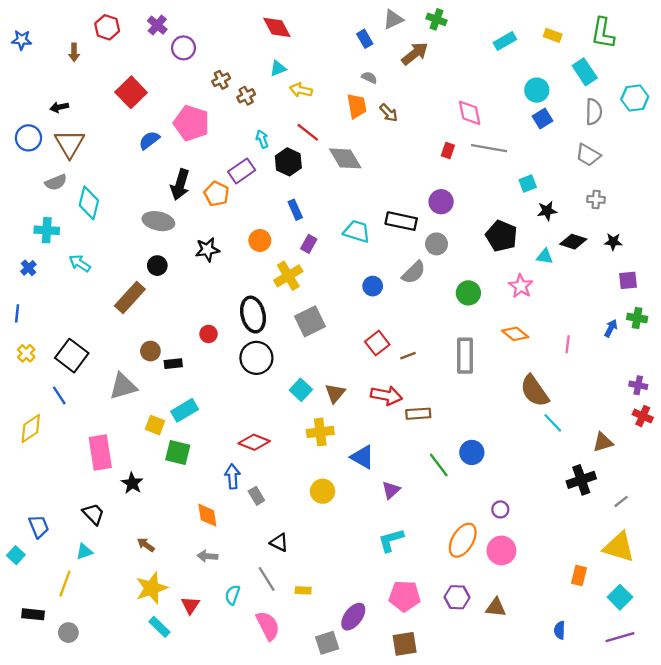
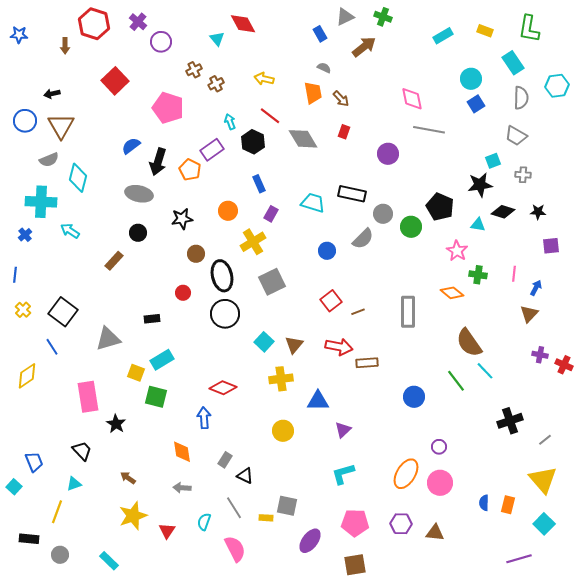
red hexagon: (107, 27) -> (94, 24), size x1.4
cyan triangle: (278, 68) -> (217, 39), moved, turned -49
blue semicircle: (149, 140) -> (131, 146), moved
red rectangle: (448, 150) -> (344, 132), moved
cyan square: (528, 183) -> (493, 161), moved
purple circle: (441, 202) -> (388, 154), moved
black star: (547, 211) -> (480, 185), size x1.4
cyan cross: (47, 230) -> (41, 202), size x1.4
green circle: (468, 293) -> (411, 227), moved
brown rectangle: (130, 297) -> (114, 261), size x0.7
green cross: (637, 318) -> (478, 275), moved
pink line: (568, 344) -> (514, 274), moved
brown circle: (150, 351) -> (196, 254), moved
purple cross: (638, 385) -> (540, 355), moved
brown triangle: (603, 442) -> (529, 314), moved, turned -30
blue triangle: (362, 457) -> (318, 401), turned -30
green line: (439, 465) -> (456, 381), moved
gray rectangle: (256, 496) -> (225, 460), moved, turned 63
yellow triangle: (619, 547) -> (543, 480), turned 32
cyan rectangle: (160, 627) -> (109, 561), moved
blue semicircle: (560, 630) -> (484, 503), moved
purple line: (620, 637) -> (519, 559), moved
gray square: (327, 643) -> (287, 506), moved, turned 30

